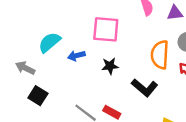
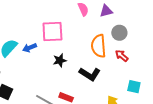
blue arrow: (76, 56) -> (30, 48), moved

